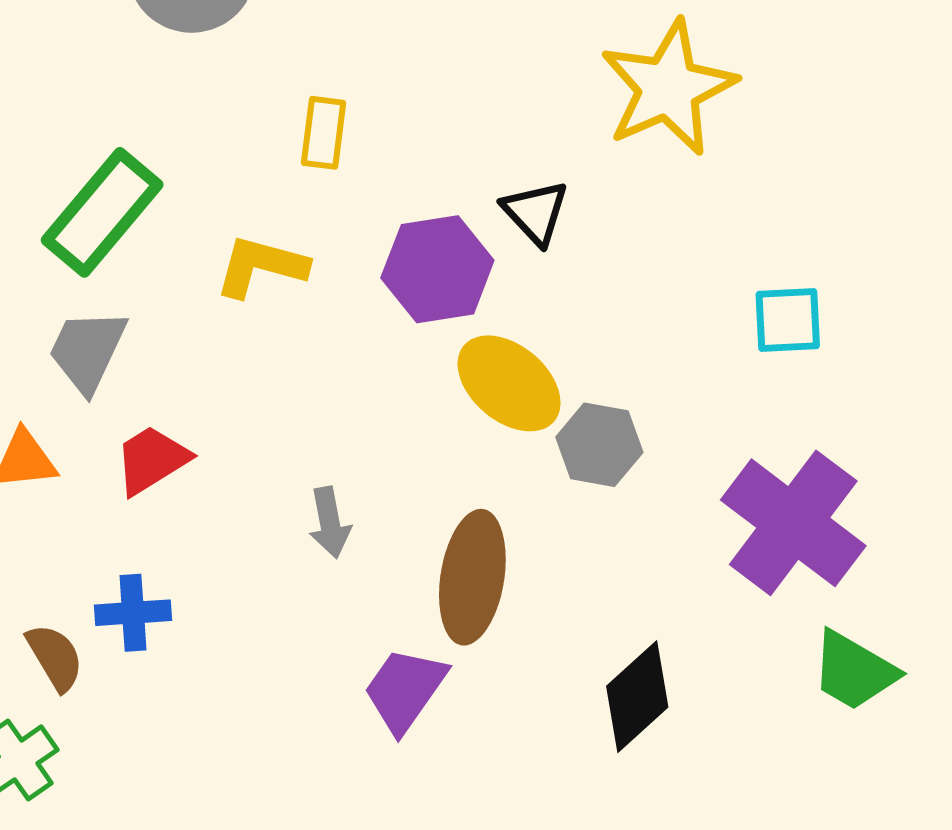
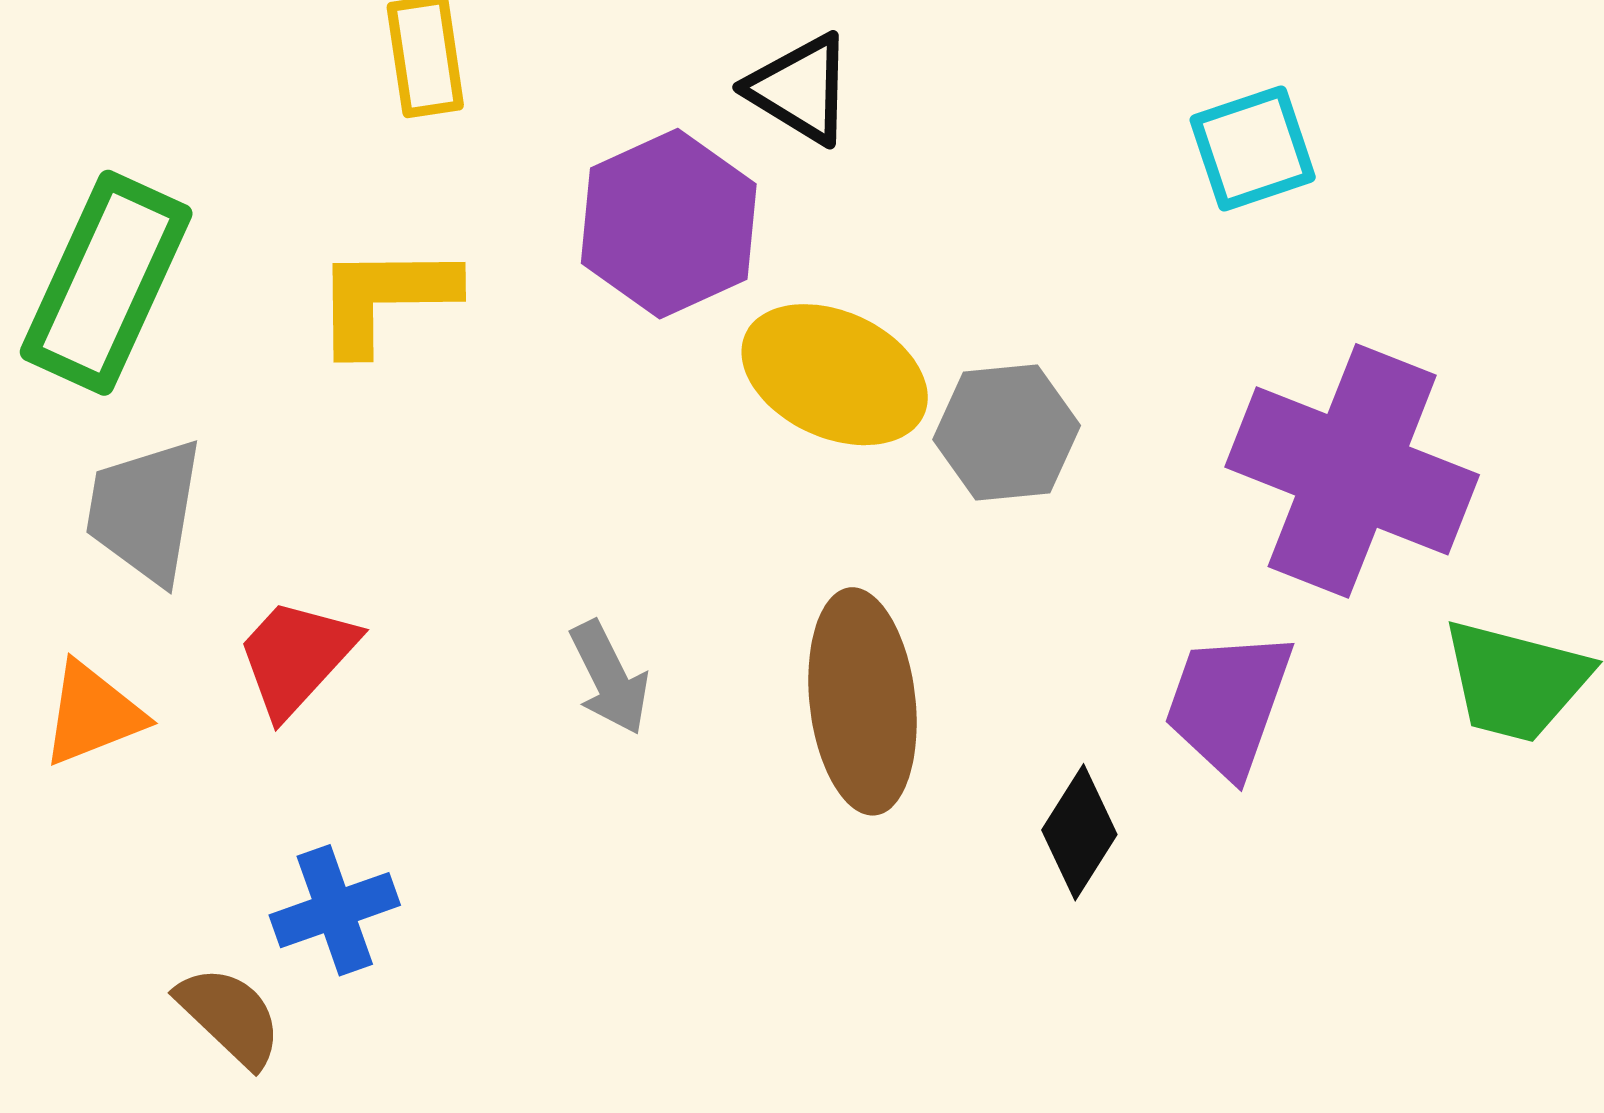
purple trapezoid: (405, 690) -> (1228, 704), moved
black diamond: (637, 697) -> (1079, 832), moved, size x0.7

